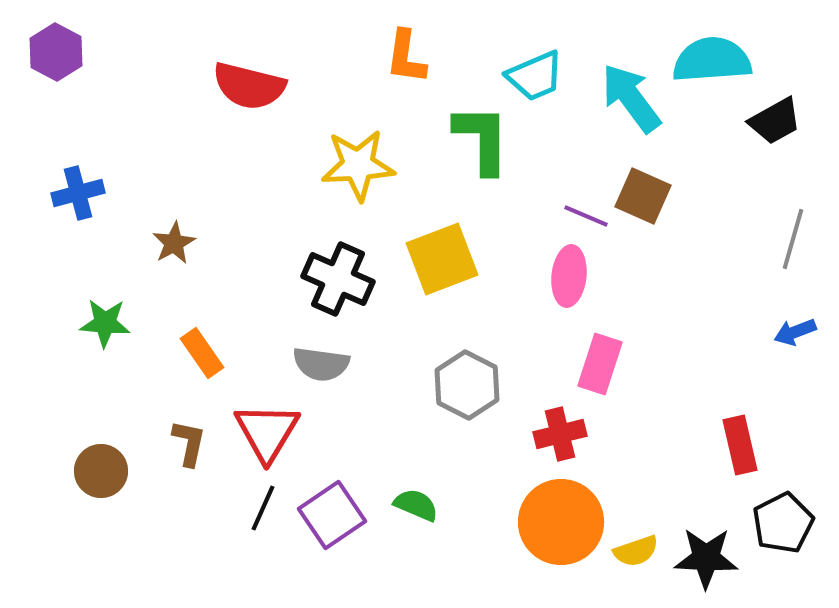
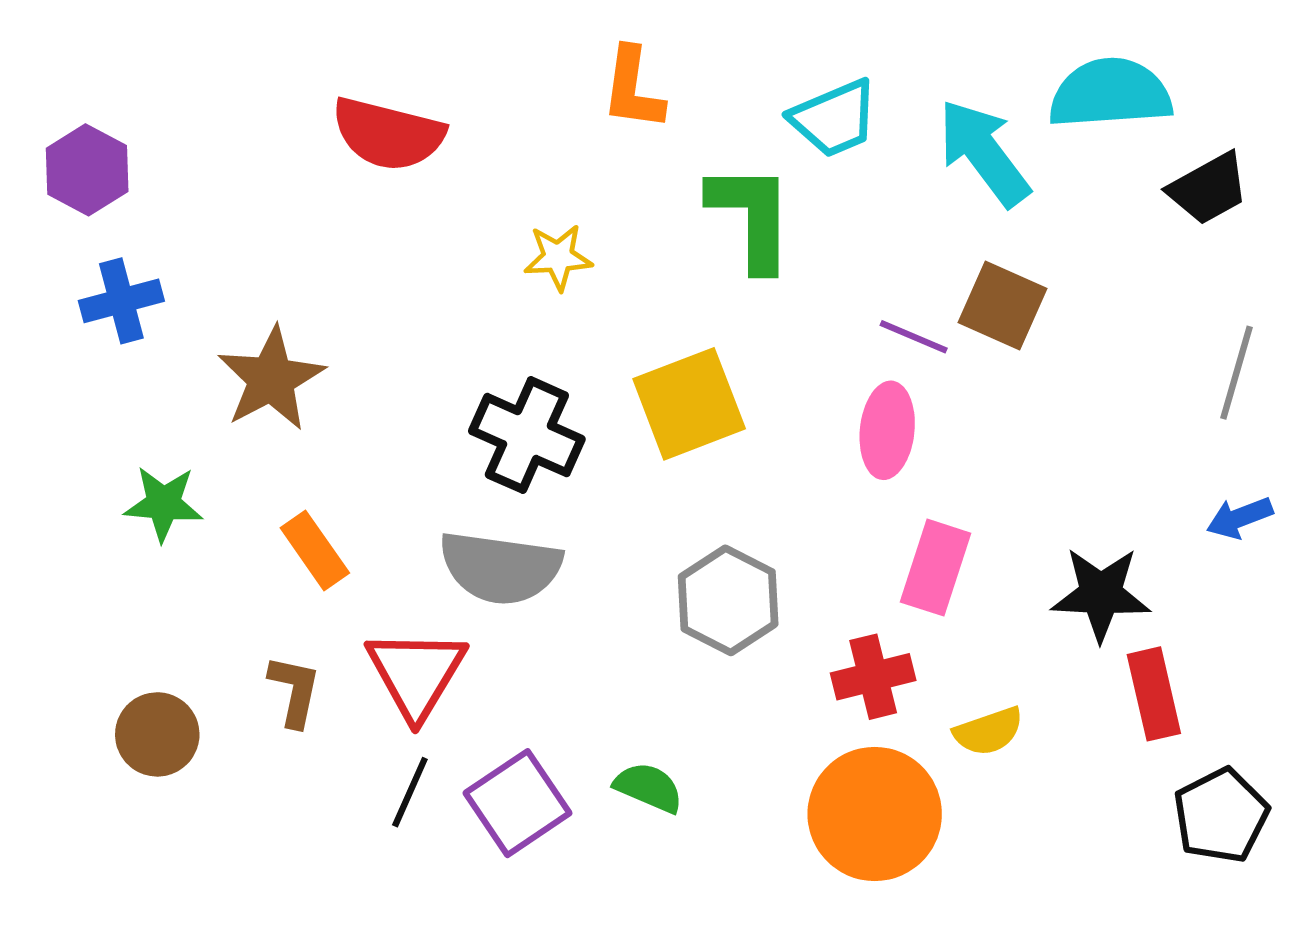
purple hexagon: (56, 52) -> (87, 170), moved
yellow star: (358, 165) -> (558, 257), size x0.6
brown star: (174, 243) -> (271, 379), size x1.6
gray semicircle: (321, 364) -> (500, 568), size x1.4
yellow semicircle: (636, 551) -> (989, 731), moved
black star: (706, 558) -> (1101, 594), moved

